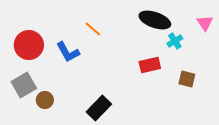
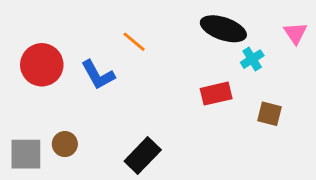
gray square: (24, 85) -> (26, 154), moved, turned 30

